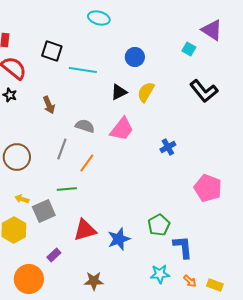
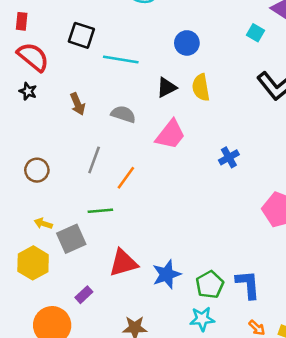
yellow semicircle: (146, 92) -> (201, 87), turned -40
gray semicircle: (85, 126) -> (123, 114), moved
brown circle: (17, 157) -> (37, 170), size x0.7
green pentagon: (159, 225) -> (210, 285), moved
cyan star: (160, 274) -> (202, 319), moved

